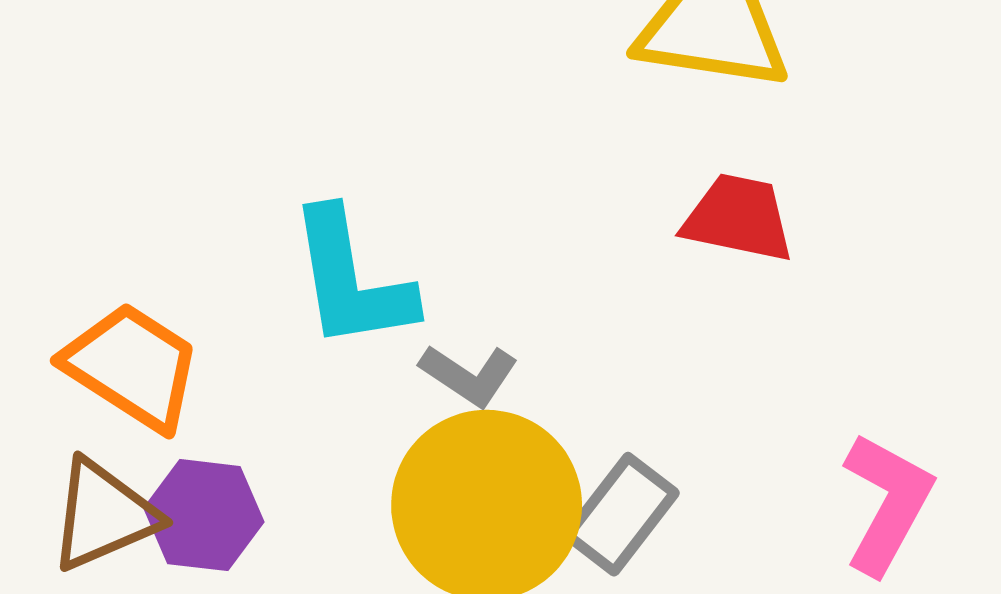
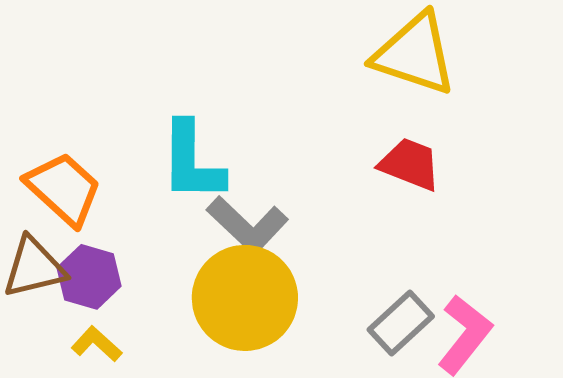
gray L-shape: (469, 375) -> (247, 225), size x1.5
gray rectangle: (621, 514) -> (401, 323), moved

